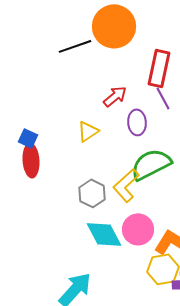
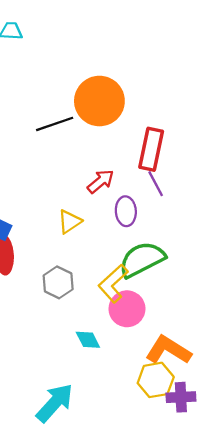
gray hexagon: (92, 193) -> (58, 282), moved
pink circle: (138, 229) -> (127, 309), moved
cyan diamond: (104, 234) -> (88, 340), size x0.6

